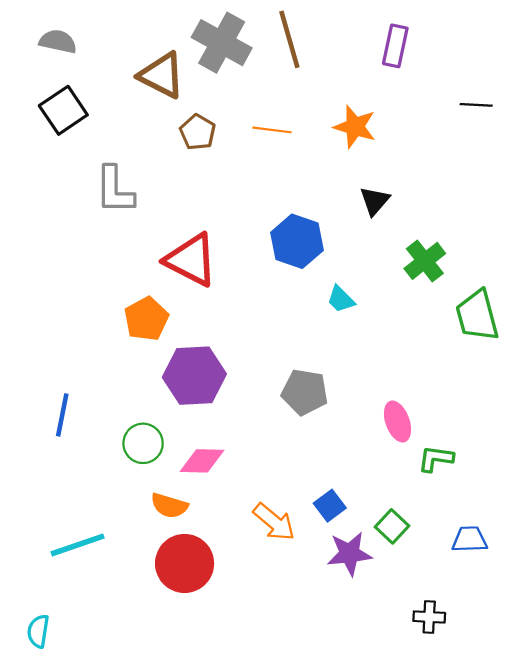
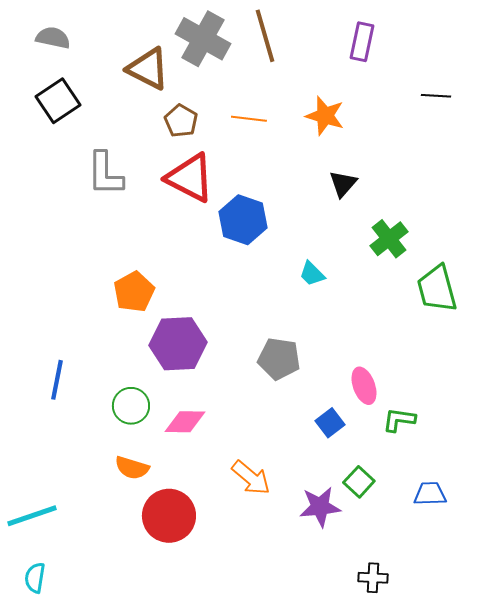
blue hexagon: (297, 241) -> (243, 220), moved
red triangle: (191, 260) -> (190, 178), moved
orange semicircle: (169, 506) -> (132, 468), moved
blue square: (330, 506) -> (330, 423), moved
cyan line: (78, 545) -> (32, 516), moved
black cross: (429, 617) -> (373, 578), moved

